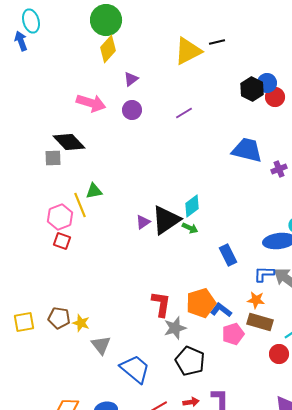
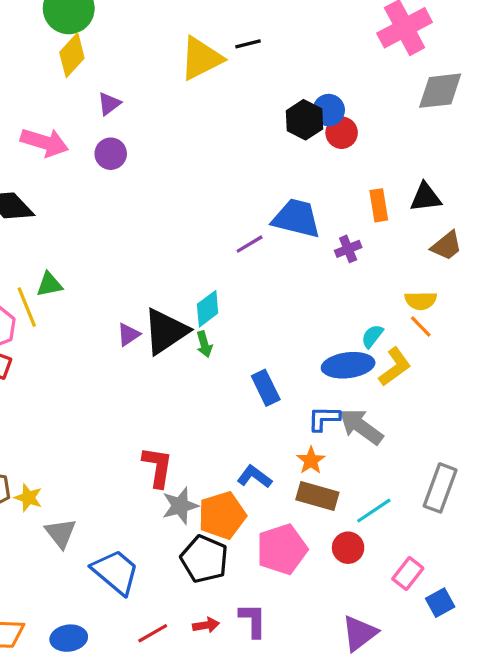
purple line: (184, 113) -> (250, 244), moved
green arrow: (190, 228) -> (204, 344), turned 49
orange star: (256, 300) -> (311, 460), turned 30
orange pentagon: (201, 303) -> (222, 515), moved
pink pentagon: (233, 334) -> (282, 549), moved, size x1.4

